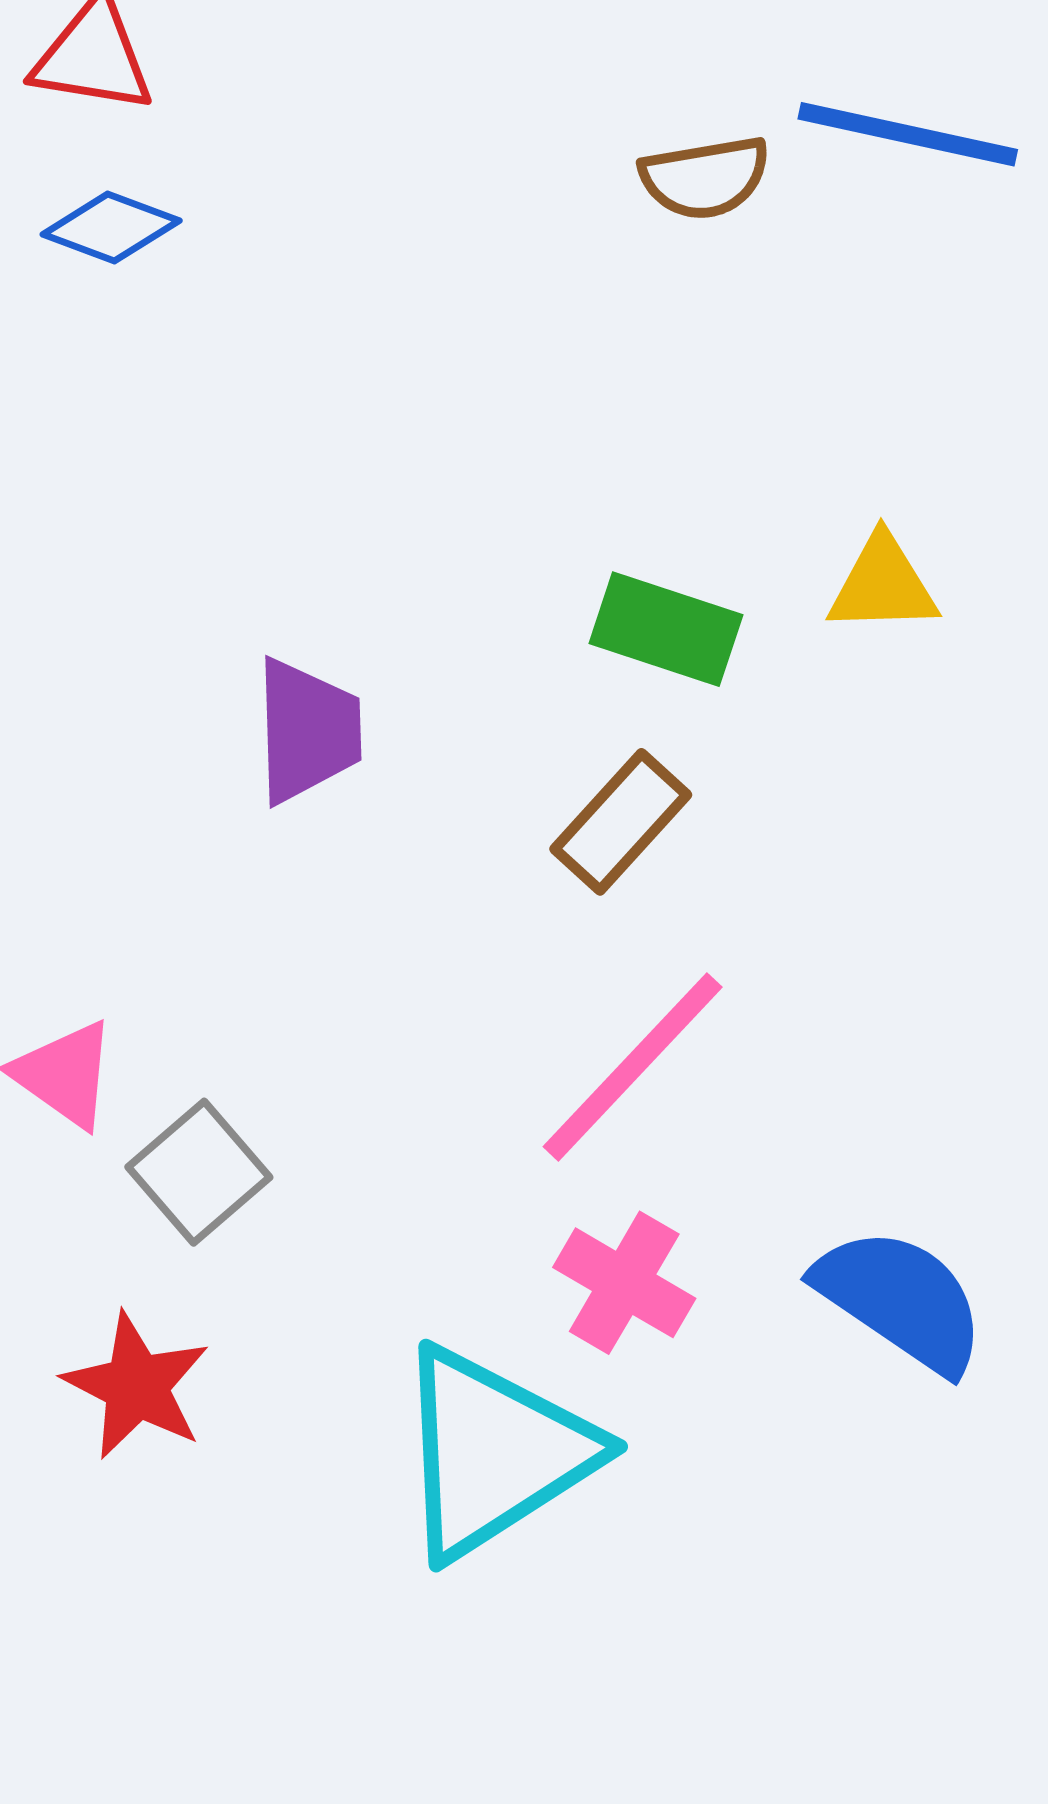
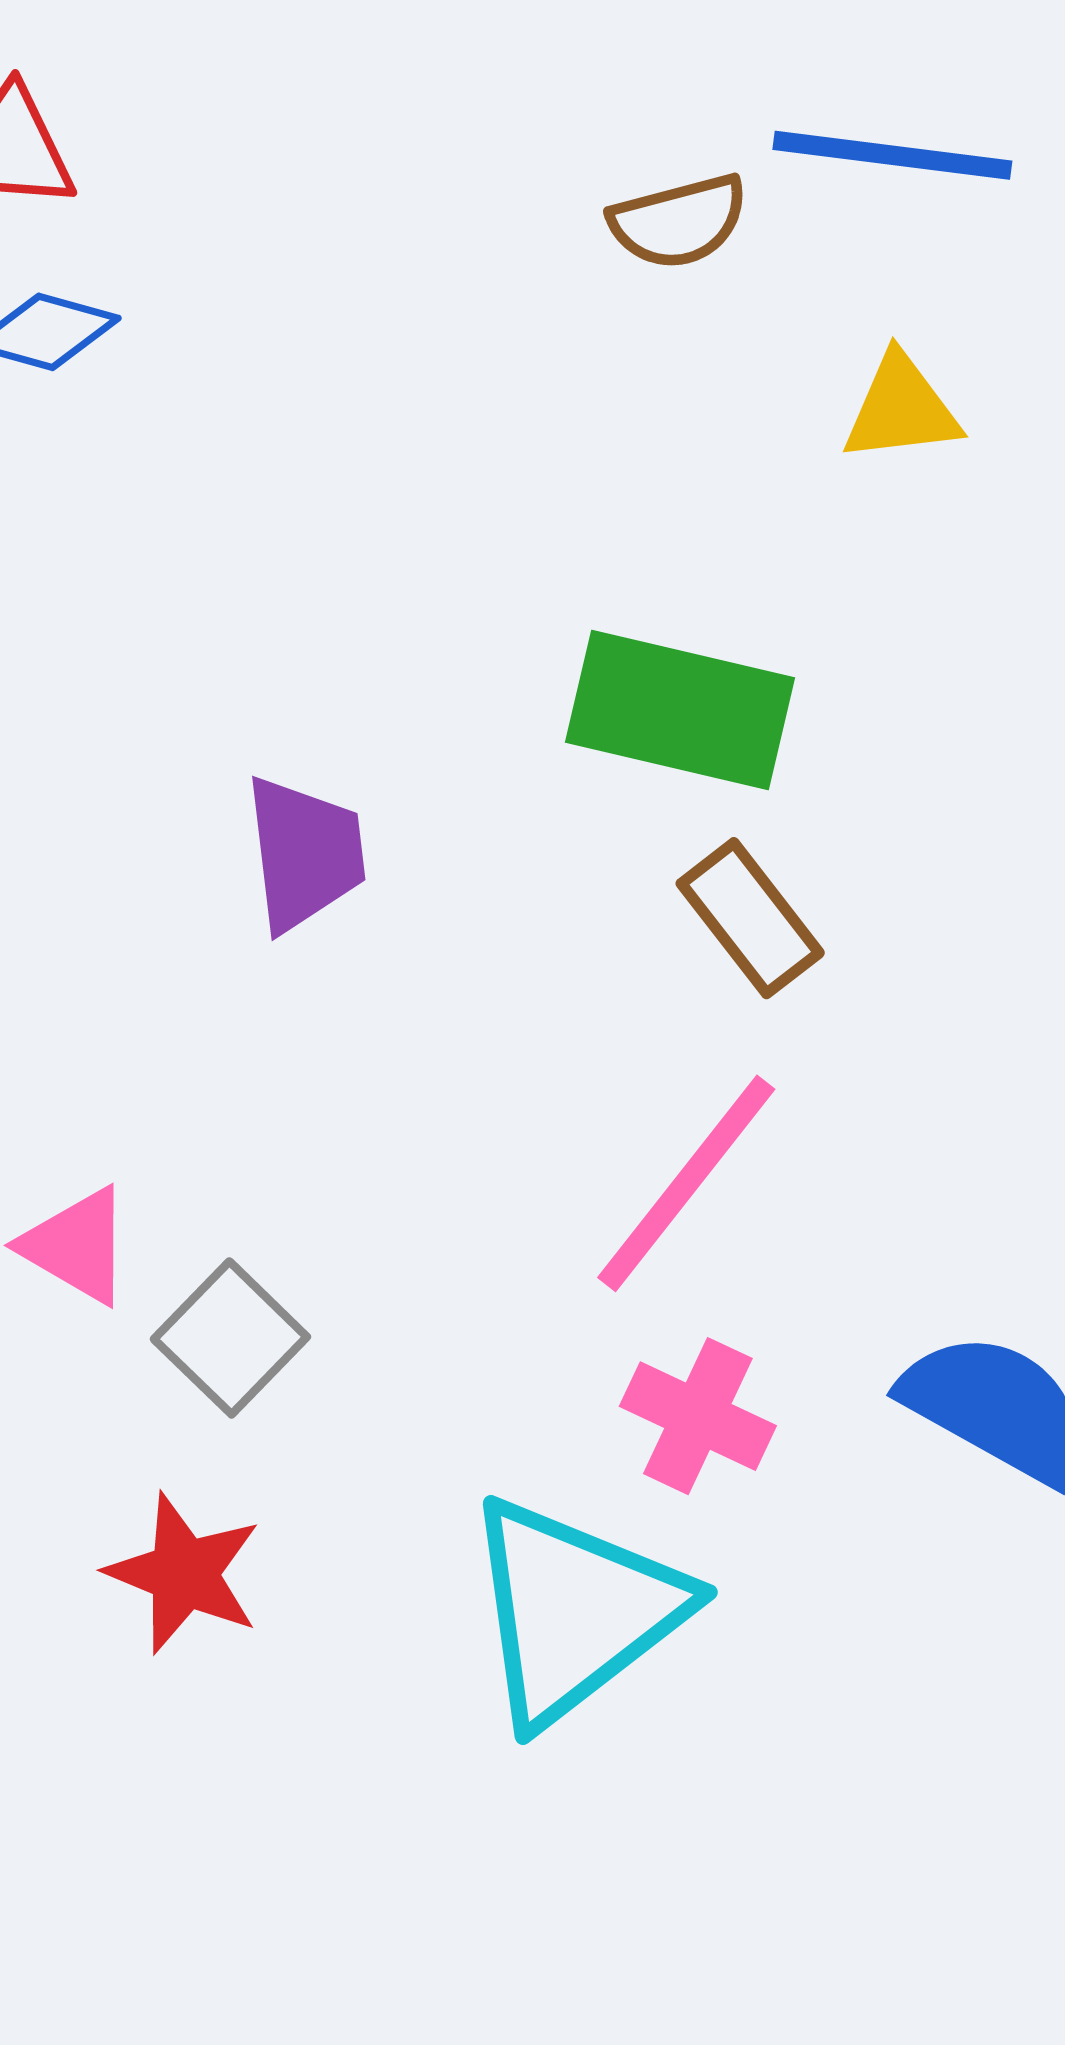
yellow triangle: (883, 585) -> (901, 409), moved
green rectangle: (666, 629) -> (680, 710), size x1.4
brown rectangle: (621, 822) -> (750, 918), moved, turned -75

